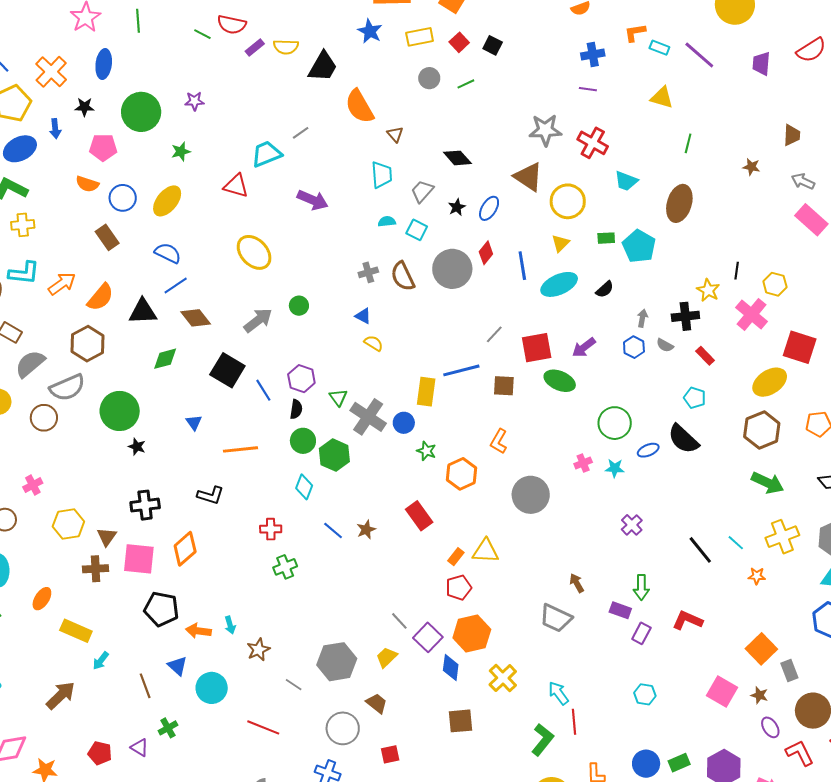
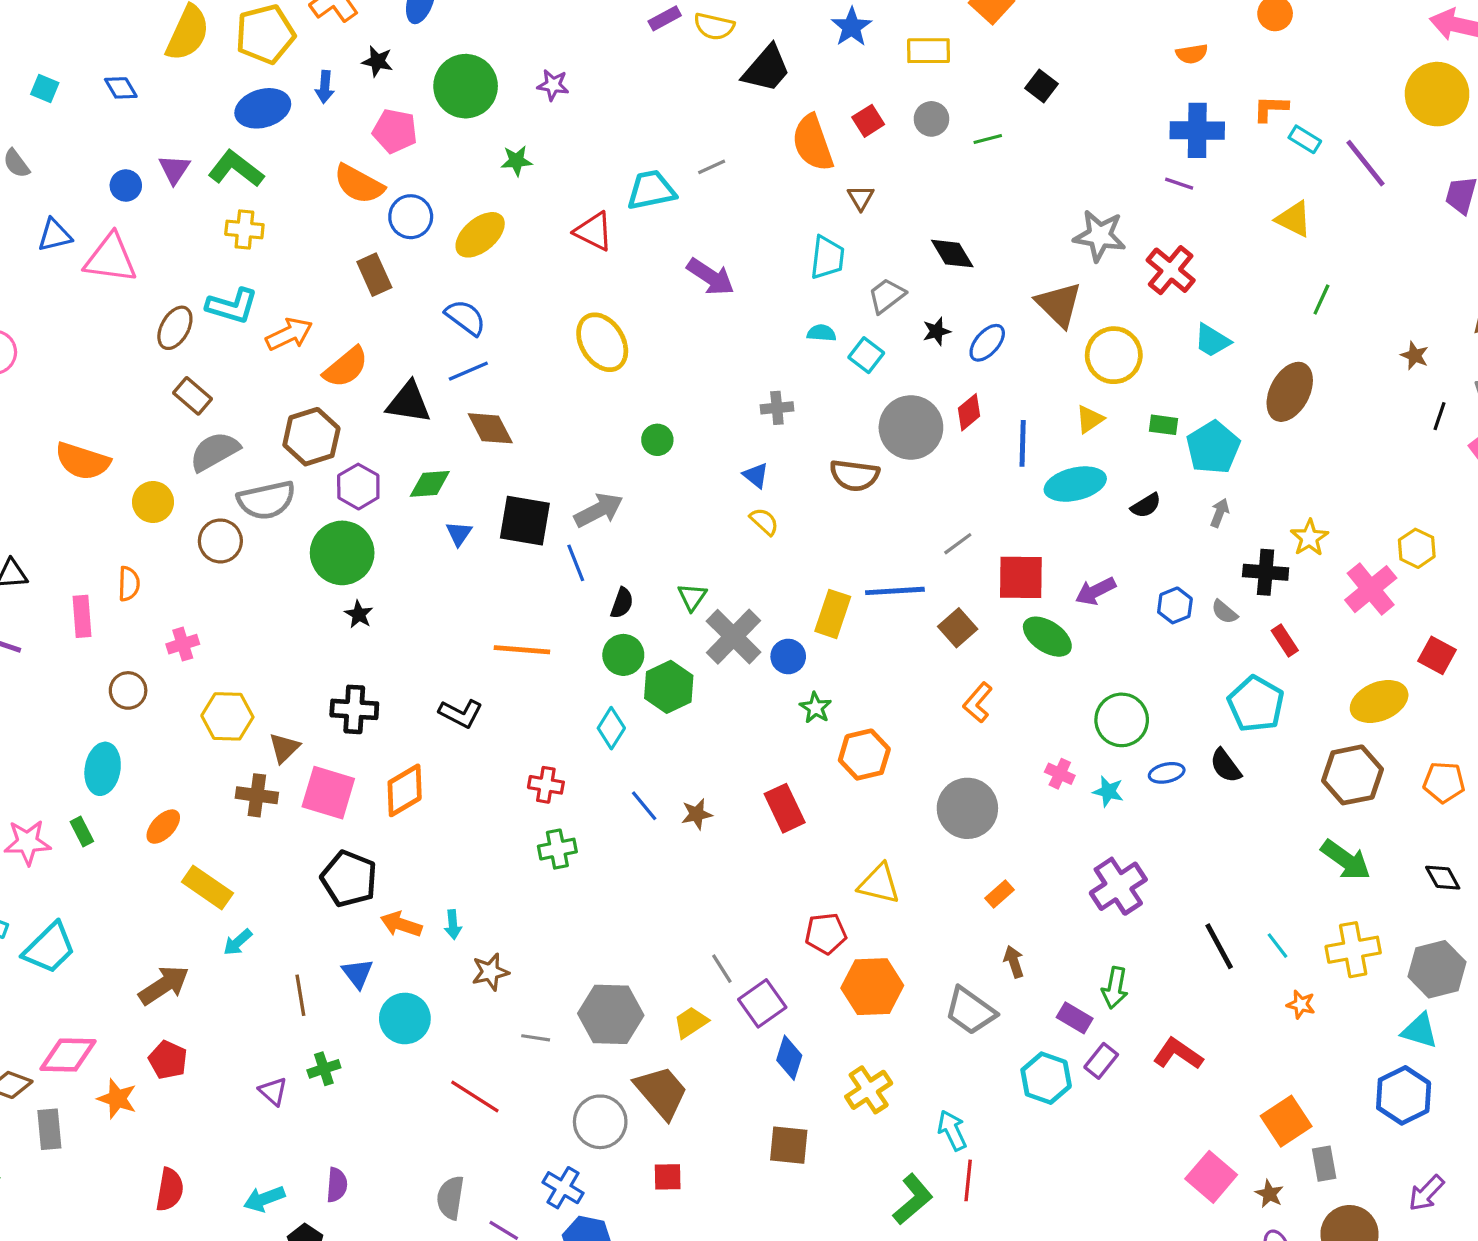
red square: (459, 42) -> (868, 121), moved
blue cross: (593, 55) -> (1197, 130), size x1.4
orange semicircle: (87, 184) -> (359, 184), size x1.4
black line: (737, 271) -> (1439, 416), moved
brown semicircle: (403, 276) -> (854, 475), moved, turned -68
gray arrow: (642, 318) -> (1220, 513), moved
gray arrow: (258, 320) -> (599, 510), moved
red square: (800, 347) -> (1437, 655), size x0.7
black square: (227, 370) -> (525, 521), turned -32
purple hexagon: (301, 379) -> (358, 487), moved
brown square: (504, 386) -> (958, 628), turned 35
cyan pentagon: (695, 398) -> (1256, 704), size x1.6
blue triangle: (194, 422) -> (459, 534), moved
black semicircle: (683, 439) -> (1226, 766), size x0.7
orange L-shape: (499, 441) -> (978, 703), moved
pink cross: (583, 463) -> (1060, 774), turned 36
purple cross: (632, 525) -> (1118, 886), size x1.6
orange rectangle: (456, 557) -> (999, 894), moved
orange hexagon: (472, 634) -> (872, 987), moved
gray line: (294, 685) -> (536, 1038), turned -36
cyan hexagon: (645, 694) -> (1046, 1078), moved, size x1.4
brown trapezoid: (377, 703) -> (661, 1092), size x1.6
red pentagon: (100, 753) -> (168, 1060), moved

